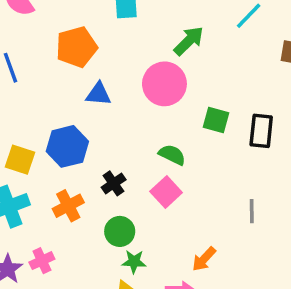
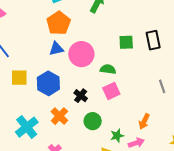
orange pentagon: (77, 47) -> (59, 23), moved
pink circle: (164, 84) -> (81, 54), moved
yellow square: (20, 160) -> (19, 78), moved
pink square: (166, 192) -> (111, 91), turned 36
green star: (134, 262) -> (117, 136), moved

